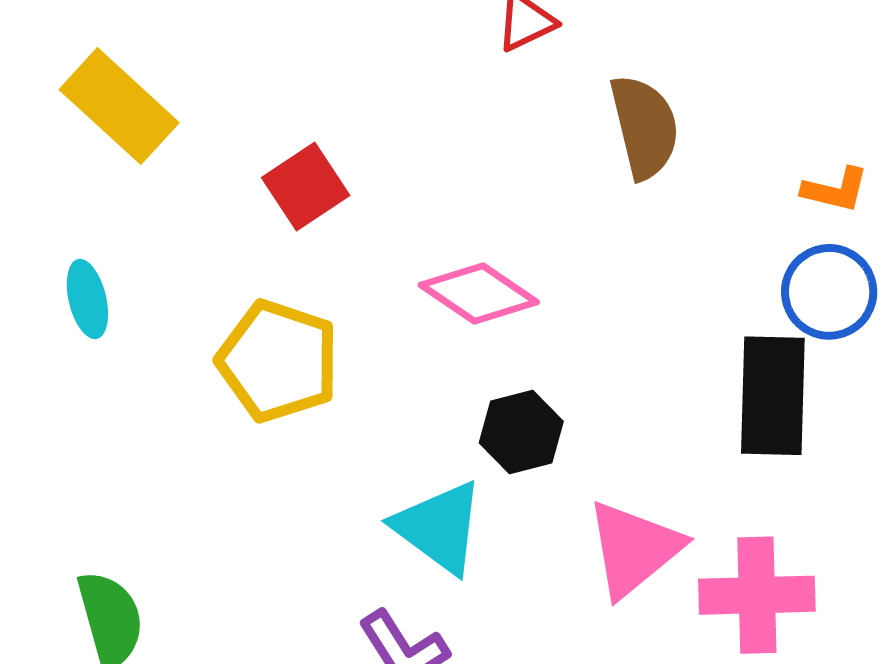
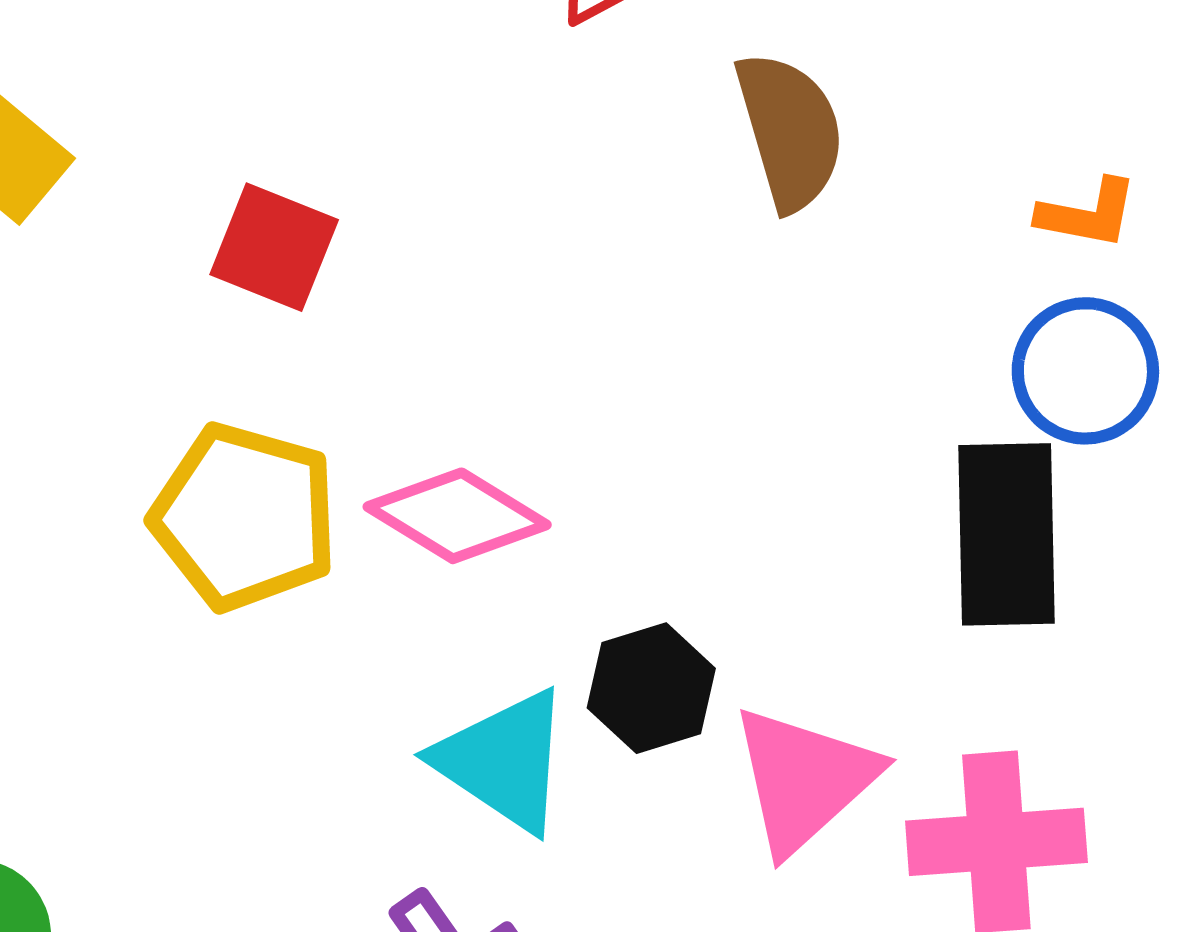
red square: (306, 187) -> (274, 247), turned -32
pink diamond: (479, 293) -> (457, 516), moved
black hexagon: (521, 432) -> (651, 688), moved

